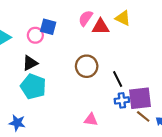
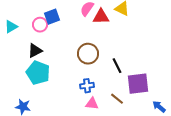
blue square: (48, 27) -> (52, 17), turned -35
blue cross: (122, 100) -> (87, 86), moved
brown line: (143, 116) -> (117, 99), moved

